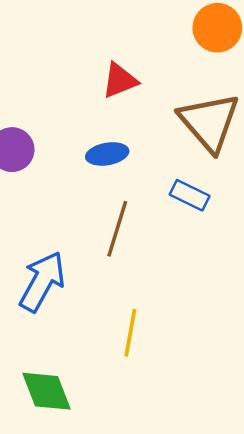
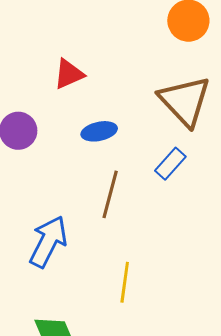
red triangle: (120, 80) -> (69, 74), moved
blue rectangle: (190, 195) -> (170, 164), turned -72

